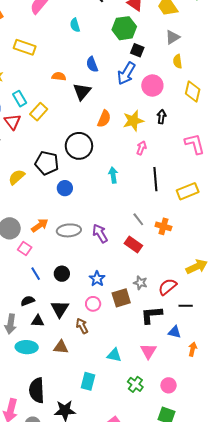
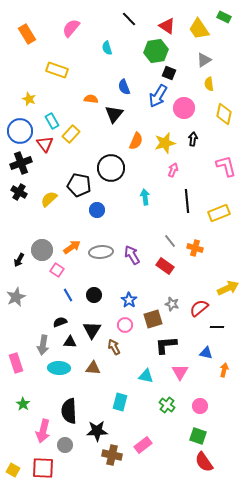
black L-shape: (151, 315) -> (166, 345), moved

